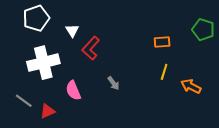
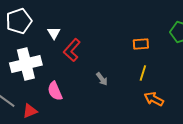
gray arrow: (114, 83) -> (102, 79), moved
orange arrow: (191, 86) -> (154, 99), moved

